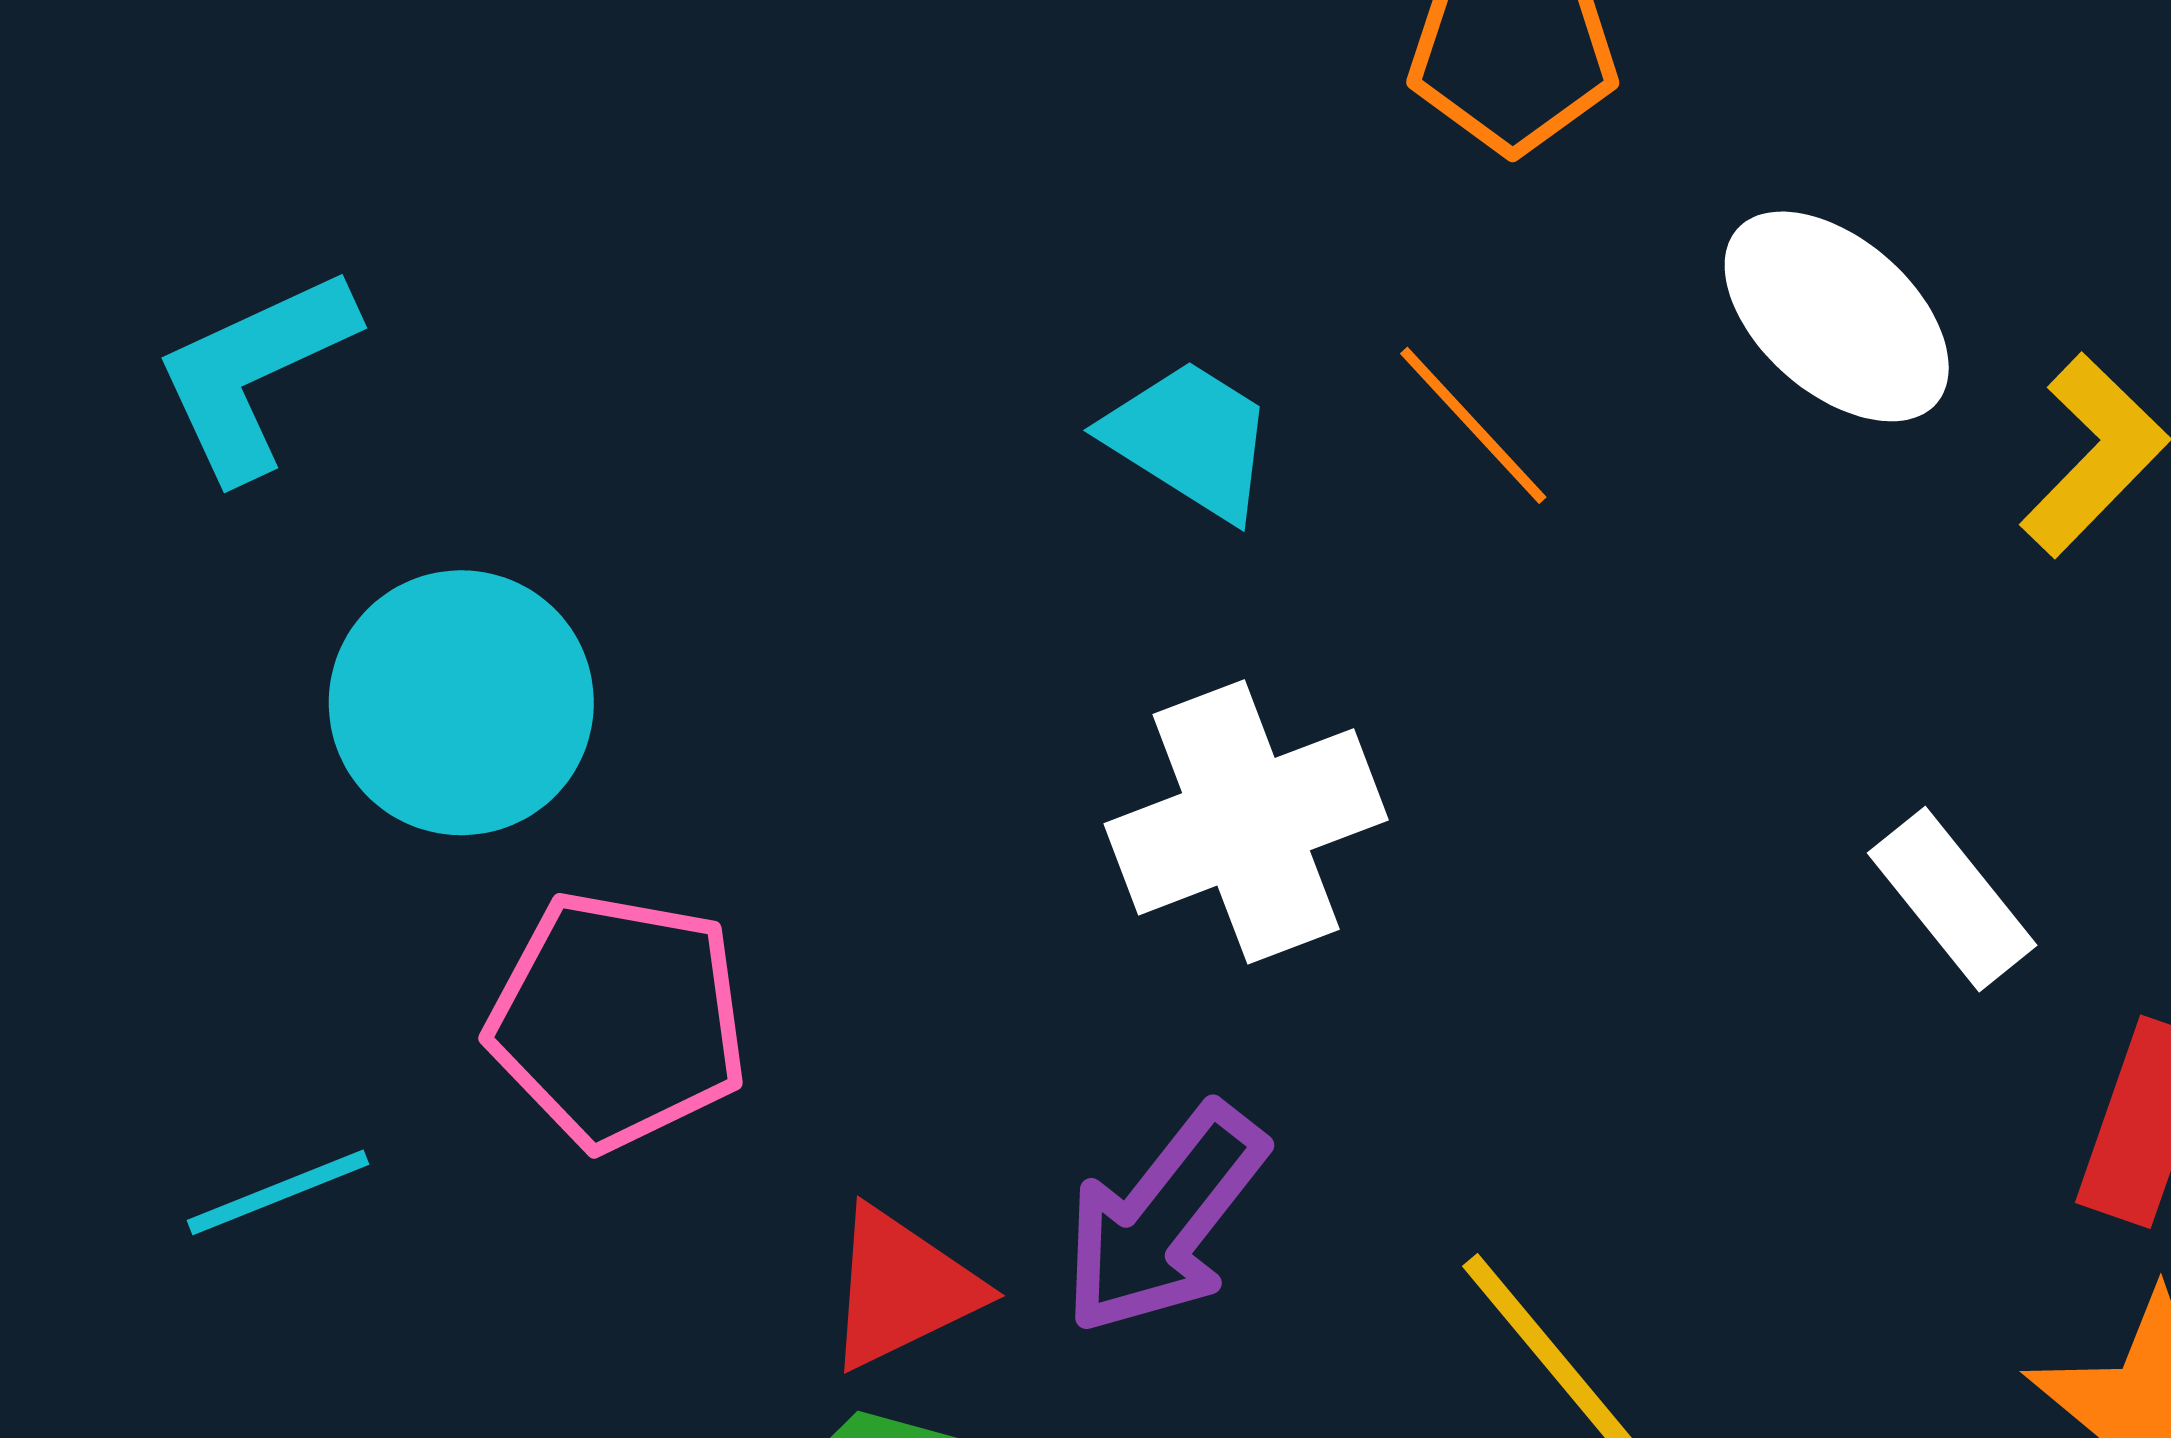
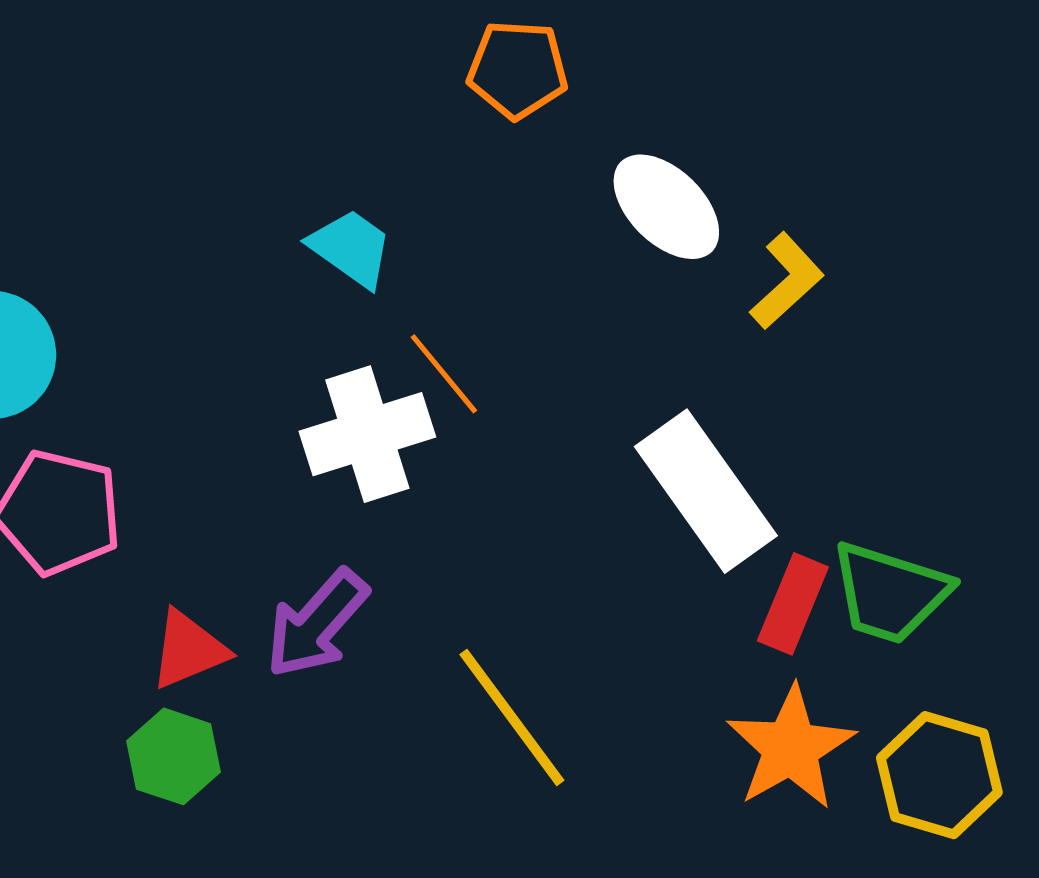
orange line: (1473, 425) -> (444, 374), moved
white rectangle: (1952, 899) -> (706, 491), size x1.8

